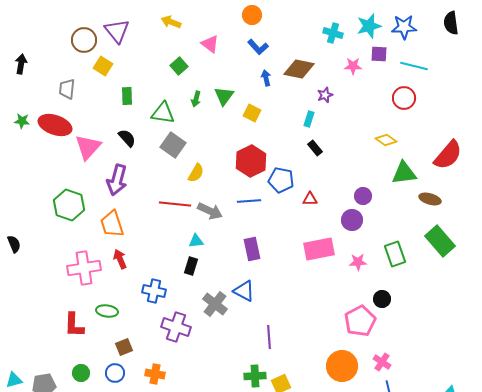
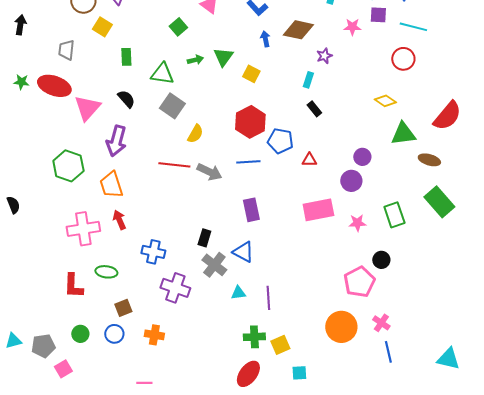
green arrow: (196, 99) -> (195, 60), turned -119
cyan triangle: (196, 241) -> (238, 293), moved
black rectangle: (191, 266) -> (204, 238), moved

